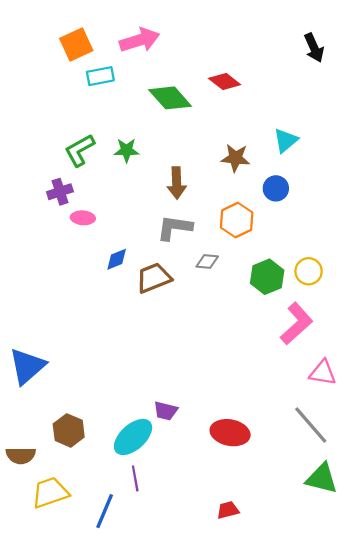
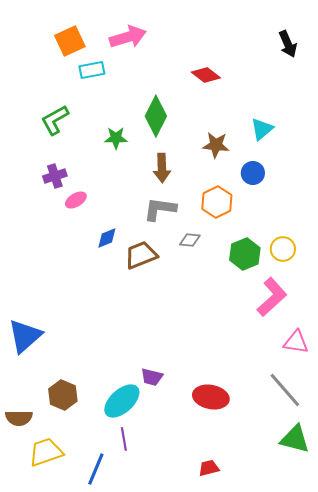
green diamond: (170, 98) -> (156, 116), moved, turned 69
green L-shape: (80, 150) -> (55, 120), moved
pink ellipse: (83, 218) -> (76, 200), turned -35

